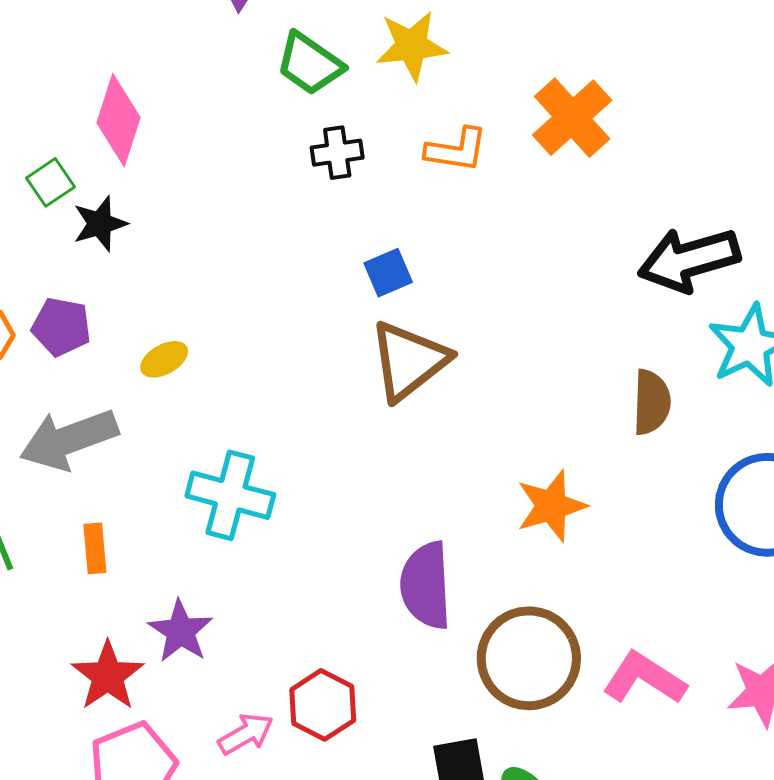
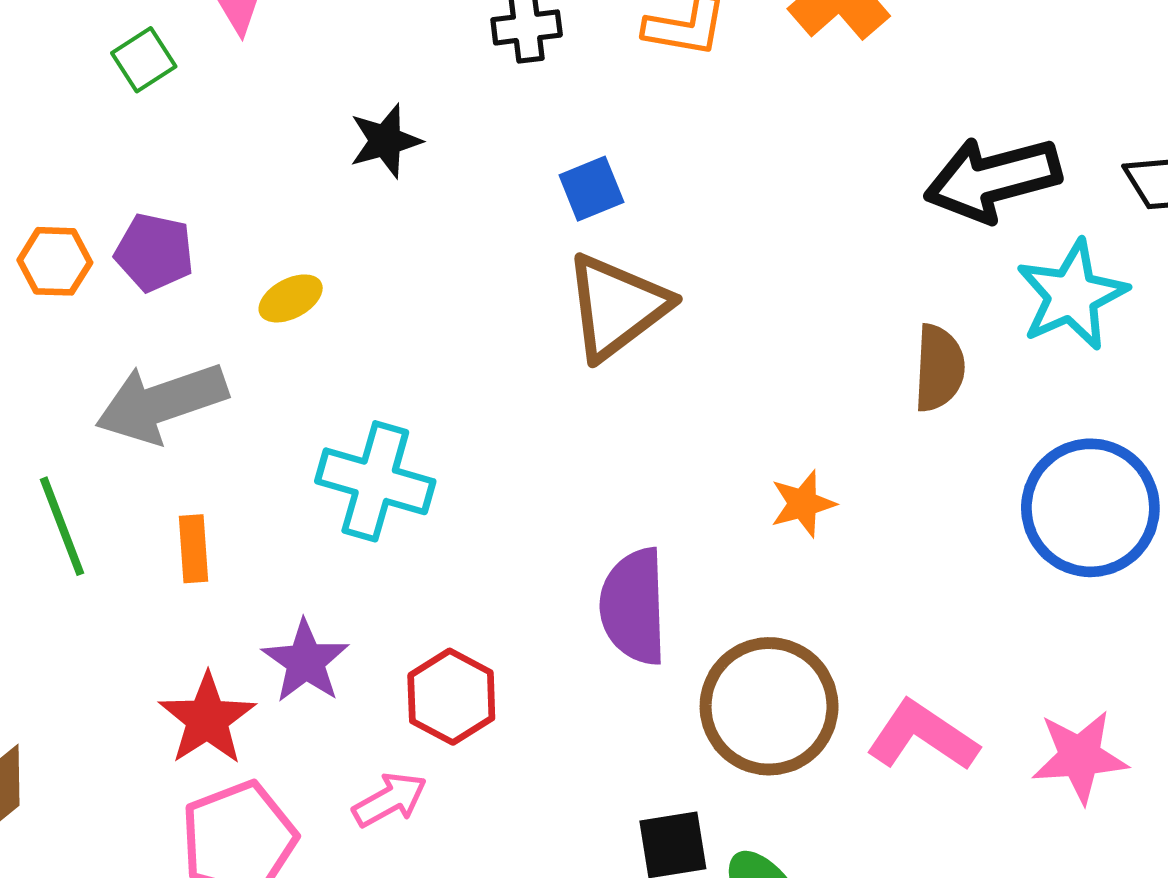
black star: (100, 224) -> (385, 141), moved
orange star: (551, 506) -> (803, 504), size x0.7
red hexagon: (323, 705) -> (451, 697), moved

